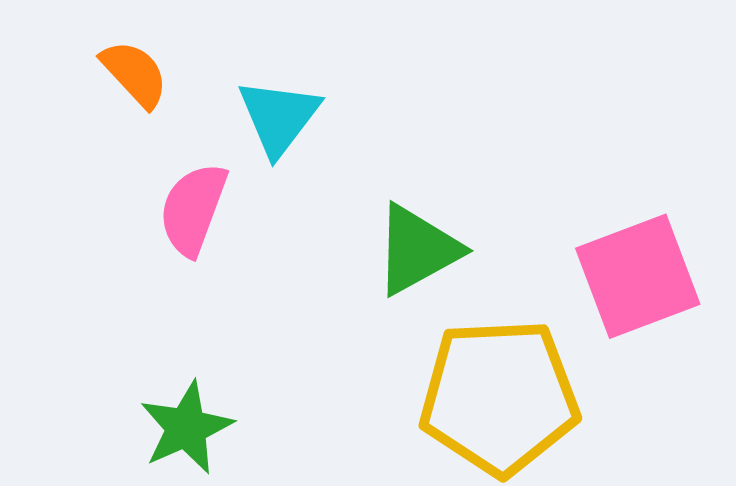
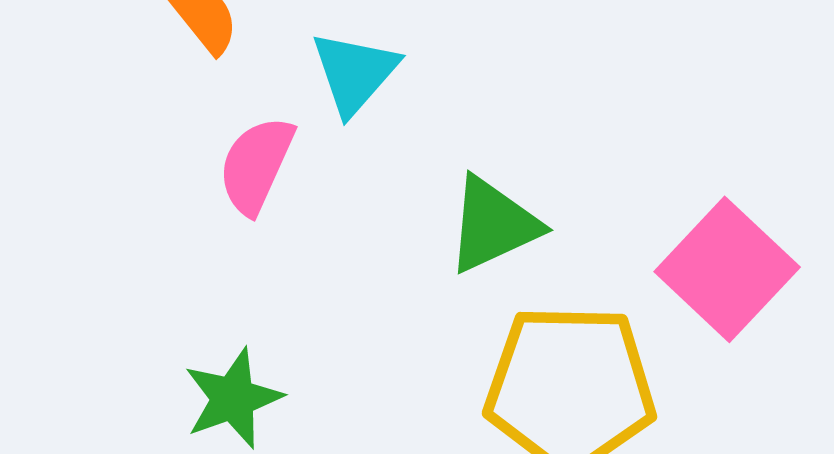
pink square: (638, 276) -> (727, 269), turned -30

